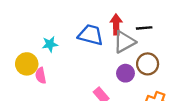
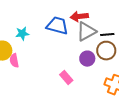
red arrow: (116, 24) -> (79, 17), turned -96
black line: (144, 28) -> (107, 35), moved

